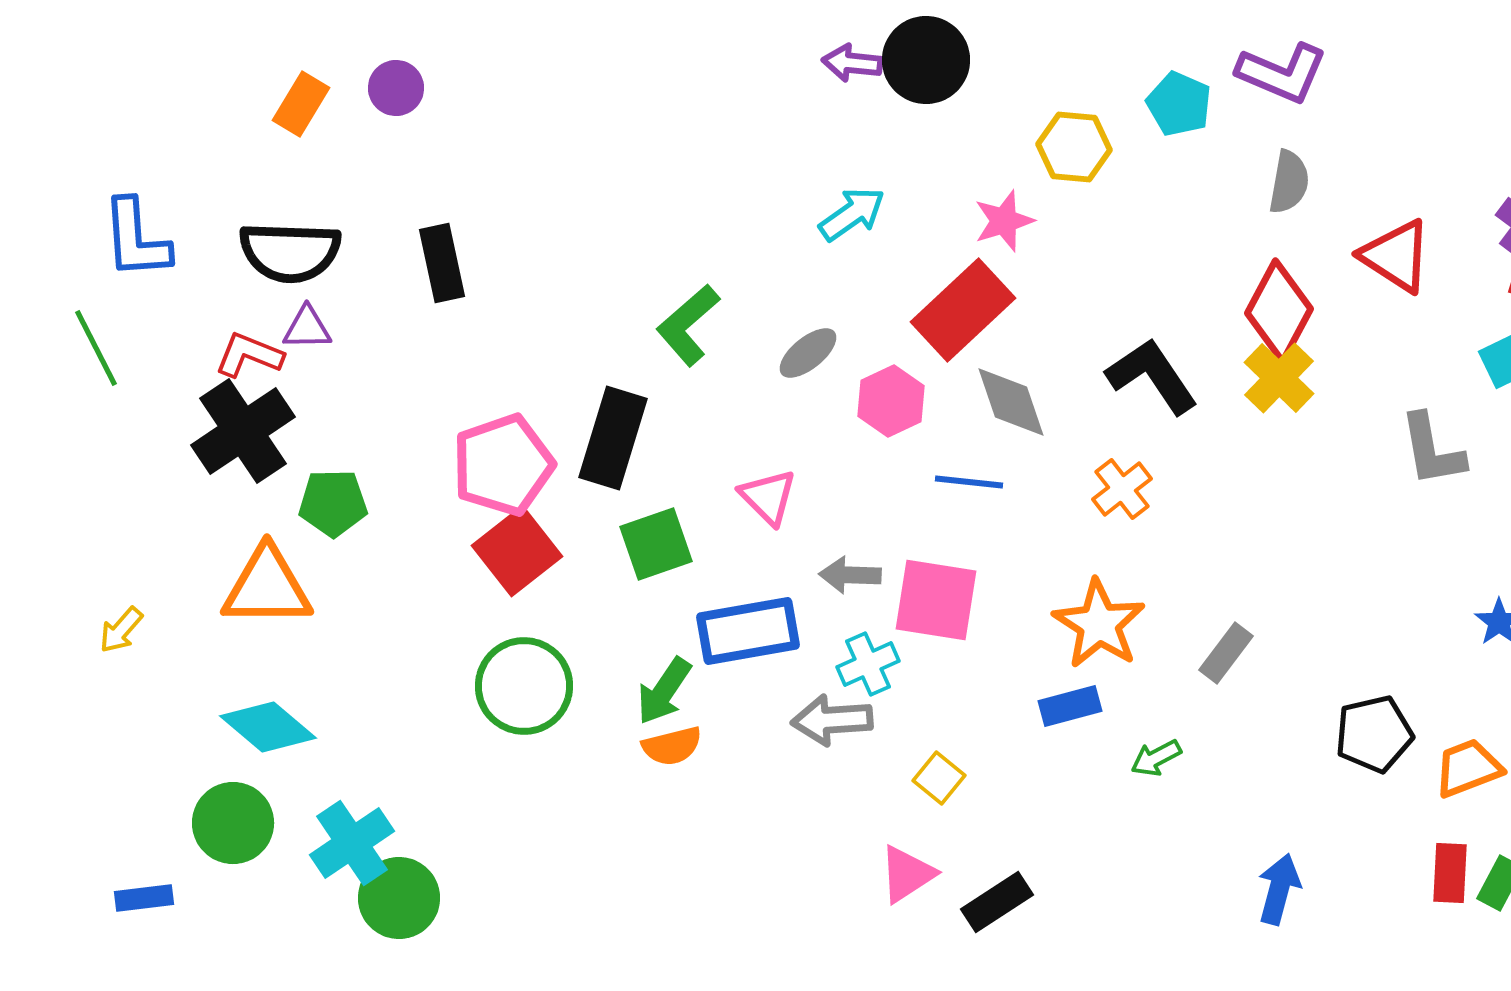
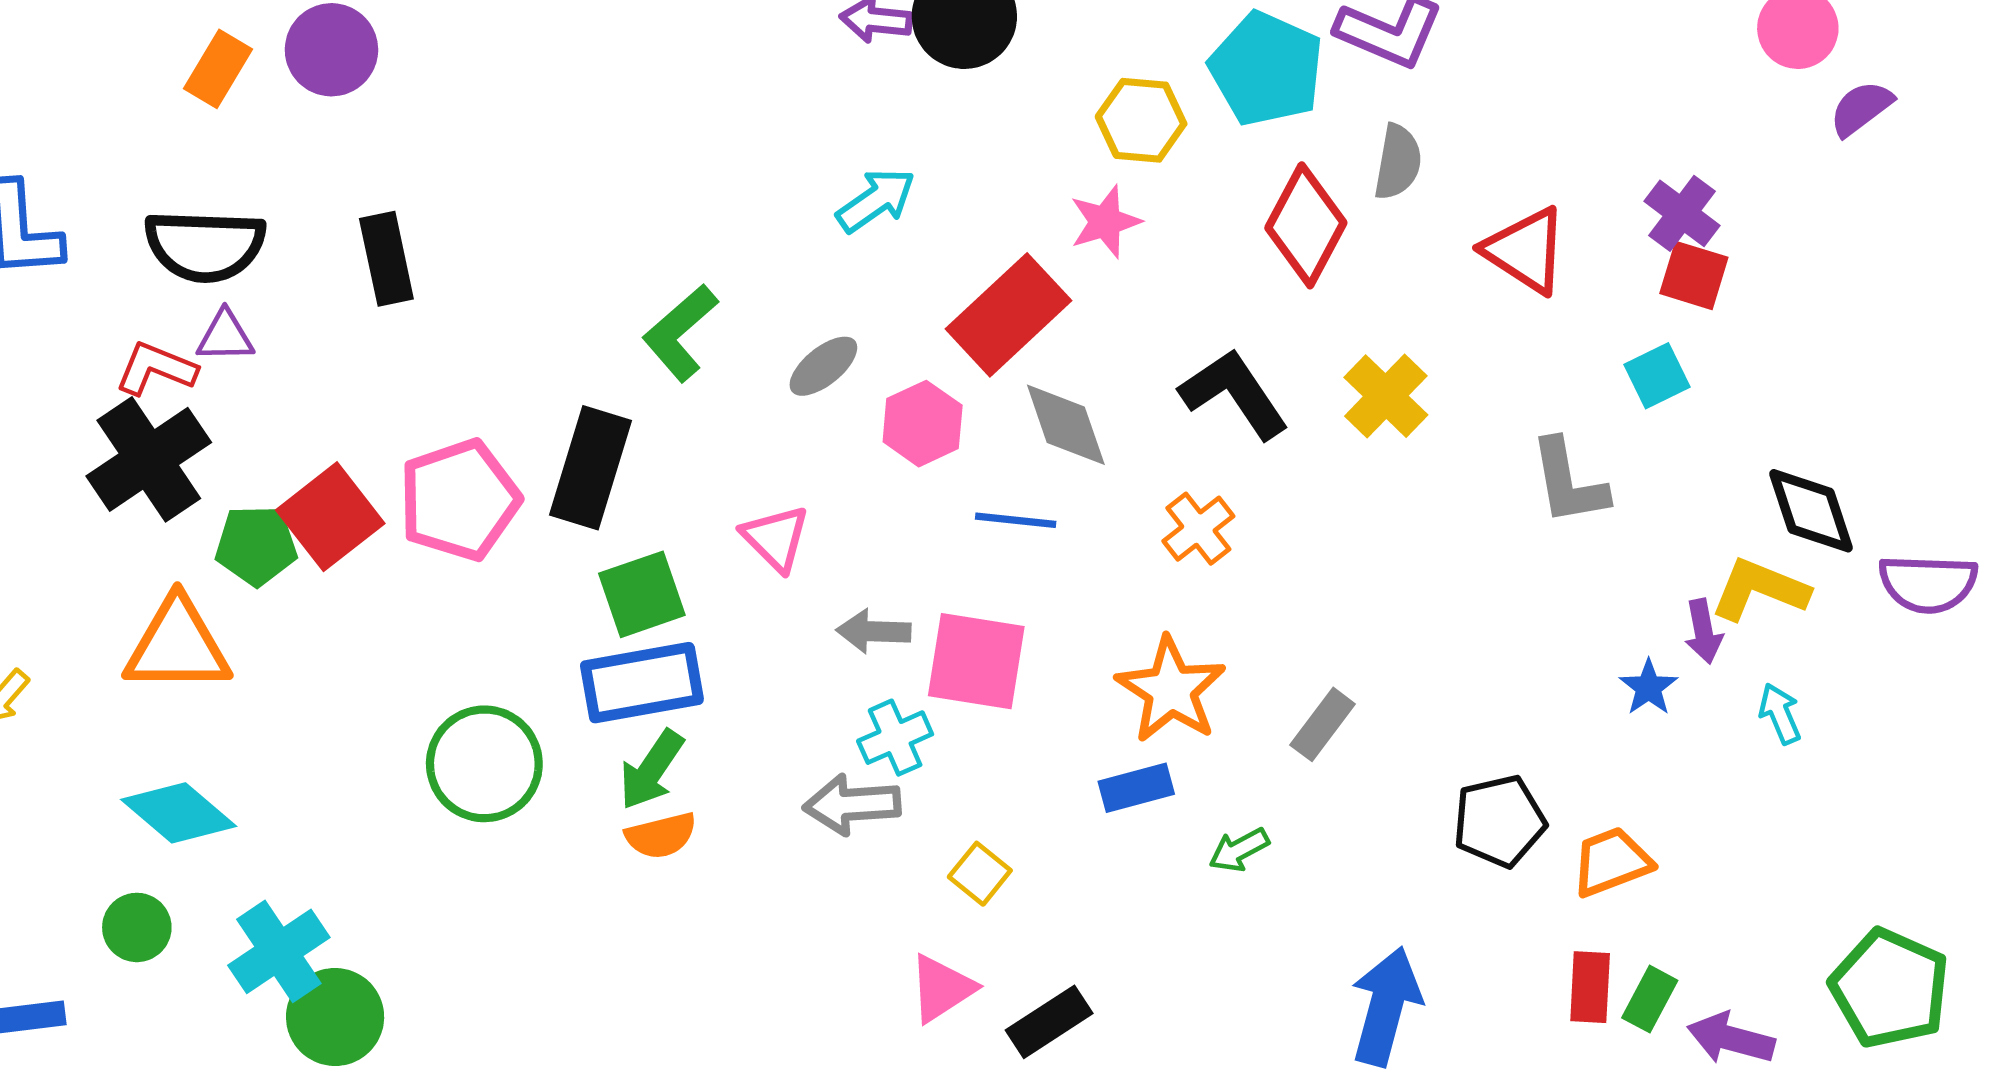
purple circle: (396, 88) -> (331, 50), size x1.4
cyan pentagon: (1179, 104) -> (1266, 69), size x1.5
pink star: (1004, 221) -> (1105, 222), moved
red diamond: (1279, 311) -> (1306, 225), moved
red square: (517, 551) -> (330, 517), moved
blue rectangle: (748, 631) -> (642, 683), moved
green circle: (233, 823) -> (137, 927), size x0.7
blue arrow: (1279, 889) -> (1386, 1006), size x1.4

